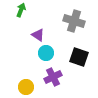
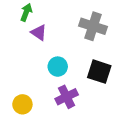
purple triangle: (38, 35) -> (39, 33), moved
yellow circle: (26, 87) -> (22, 104), moved

